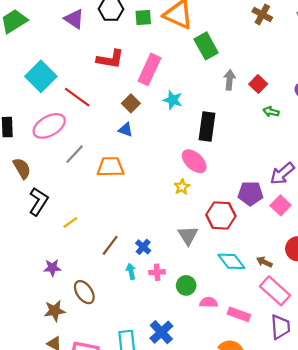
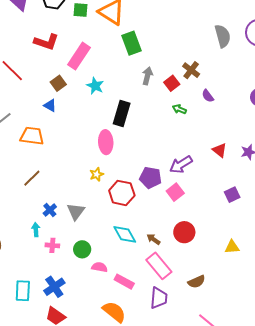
brown cross: (262, 14) -> (191, 70), moved
pink ellipse: (194, 161) -> (106, 142), turned 35
yellow star: (182, 187) -> (97, 174), moved
gray triangle: (188, 235) -> (76, 212), moved
brown line: (110, 245) -> (32, 178), moved
pink cross: (157, 272) -> (52, 245), moved

